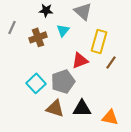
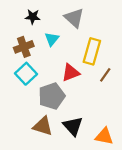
cyan square: (36, 83) -> (26, 74), moved
black triangle: (82, 108) -> (73, 126), turned 48

